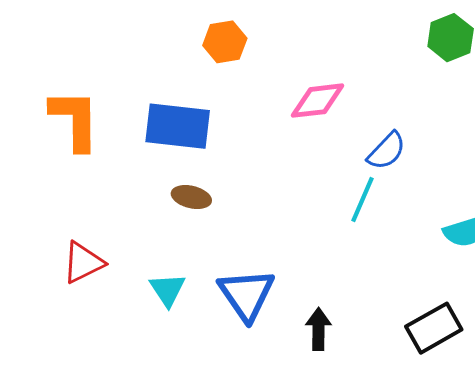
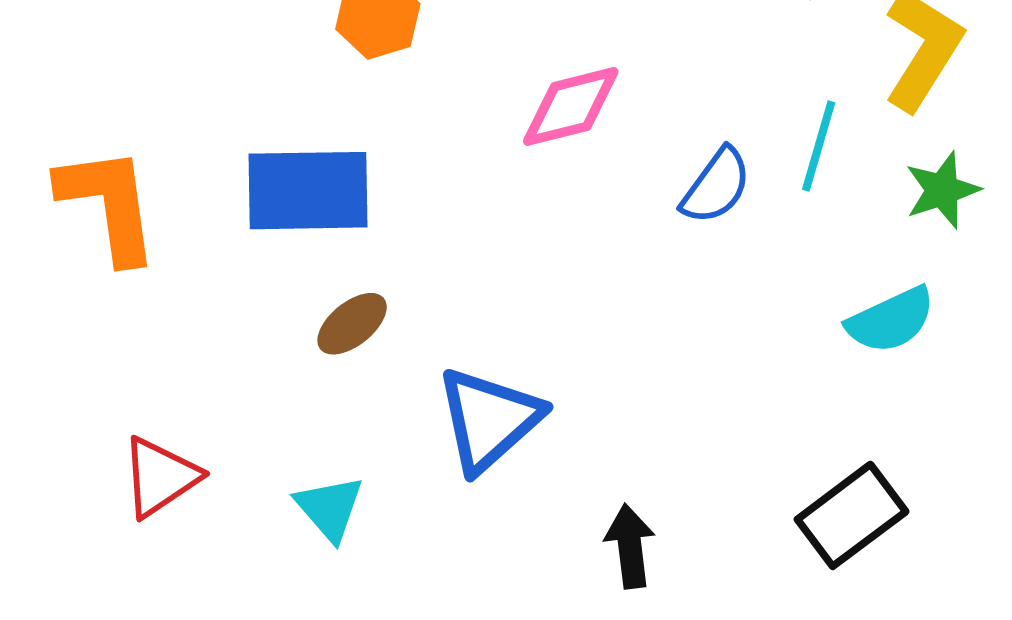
brown ellipse: (191, 197) -> (352, 324), turned -45
cyan line: (362, 199) -> (819, 146), moved
blue triangle: (246, 295) -> (489, 419), moved, turned 30

